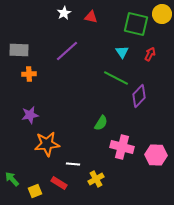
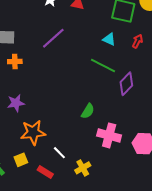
cyan triangle: (122, 52) -> (109, 39), turned -32
white line: (73, 164) -> (59, 153), turned 40
yellow square: (35, 191) -> (21, 160), moved

